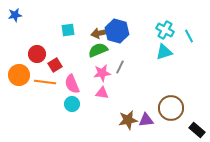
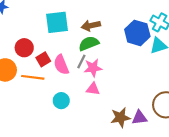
cyan square: (68, 30) -> (57, 22), size x1.6
blue hexagon: (117, 31) -> (137, 33), moved
gray line: (120, 67) -> (81, 61), moved
pink semicircle: (72, 84) -> (61, 65), moved

